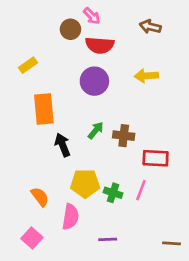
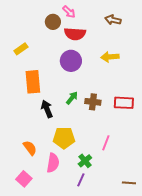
red rectangle: (156, 158) -> (124, 103), moved
green cross: (113, 193) -> (85, 161), moved, turned 32
purple line: (108, 239) -> (81, 180), turned -64

